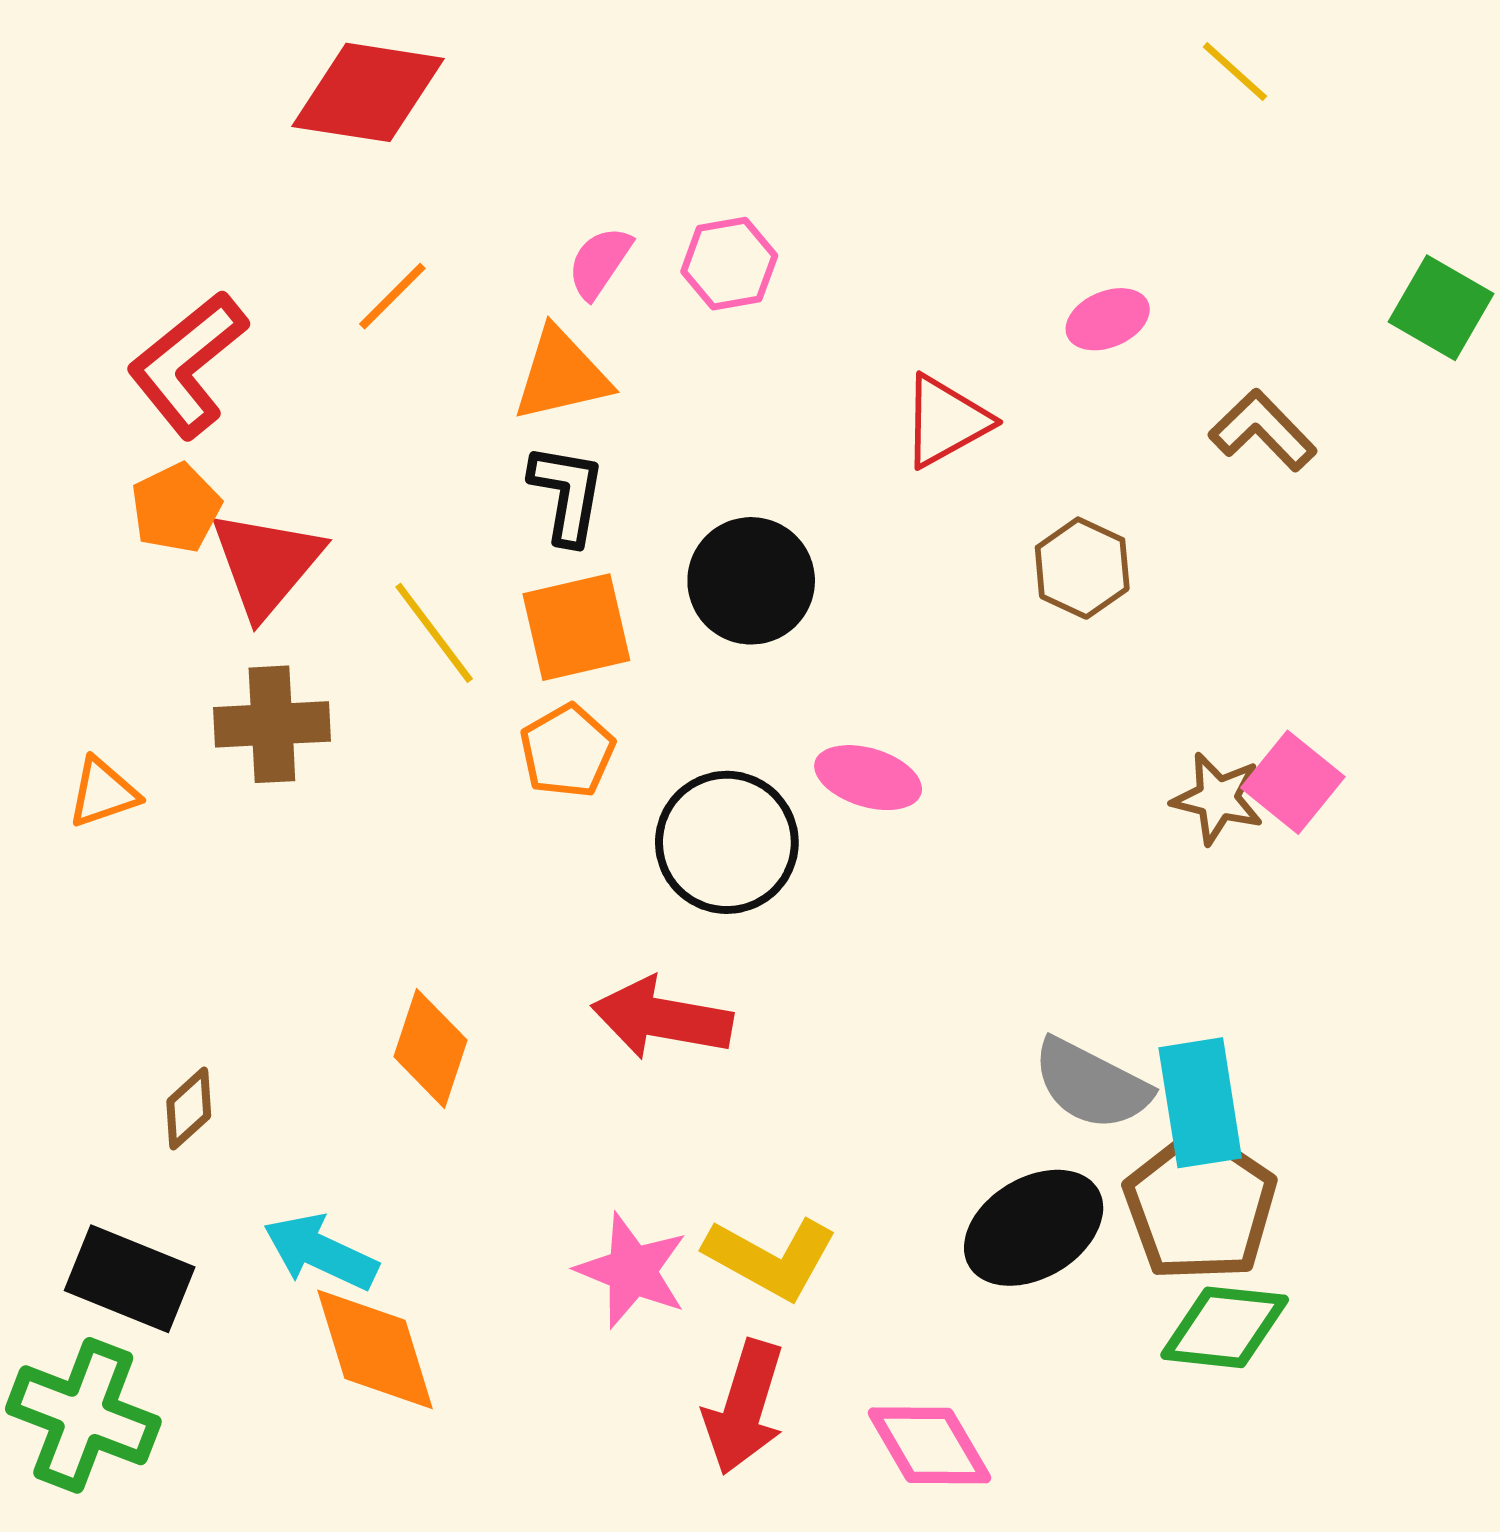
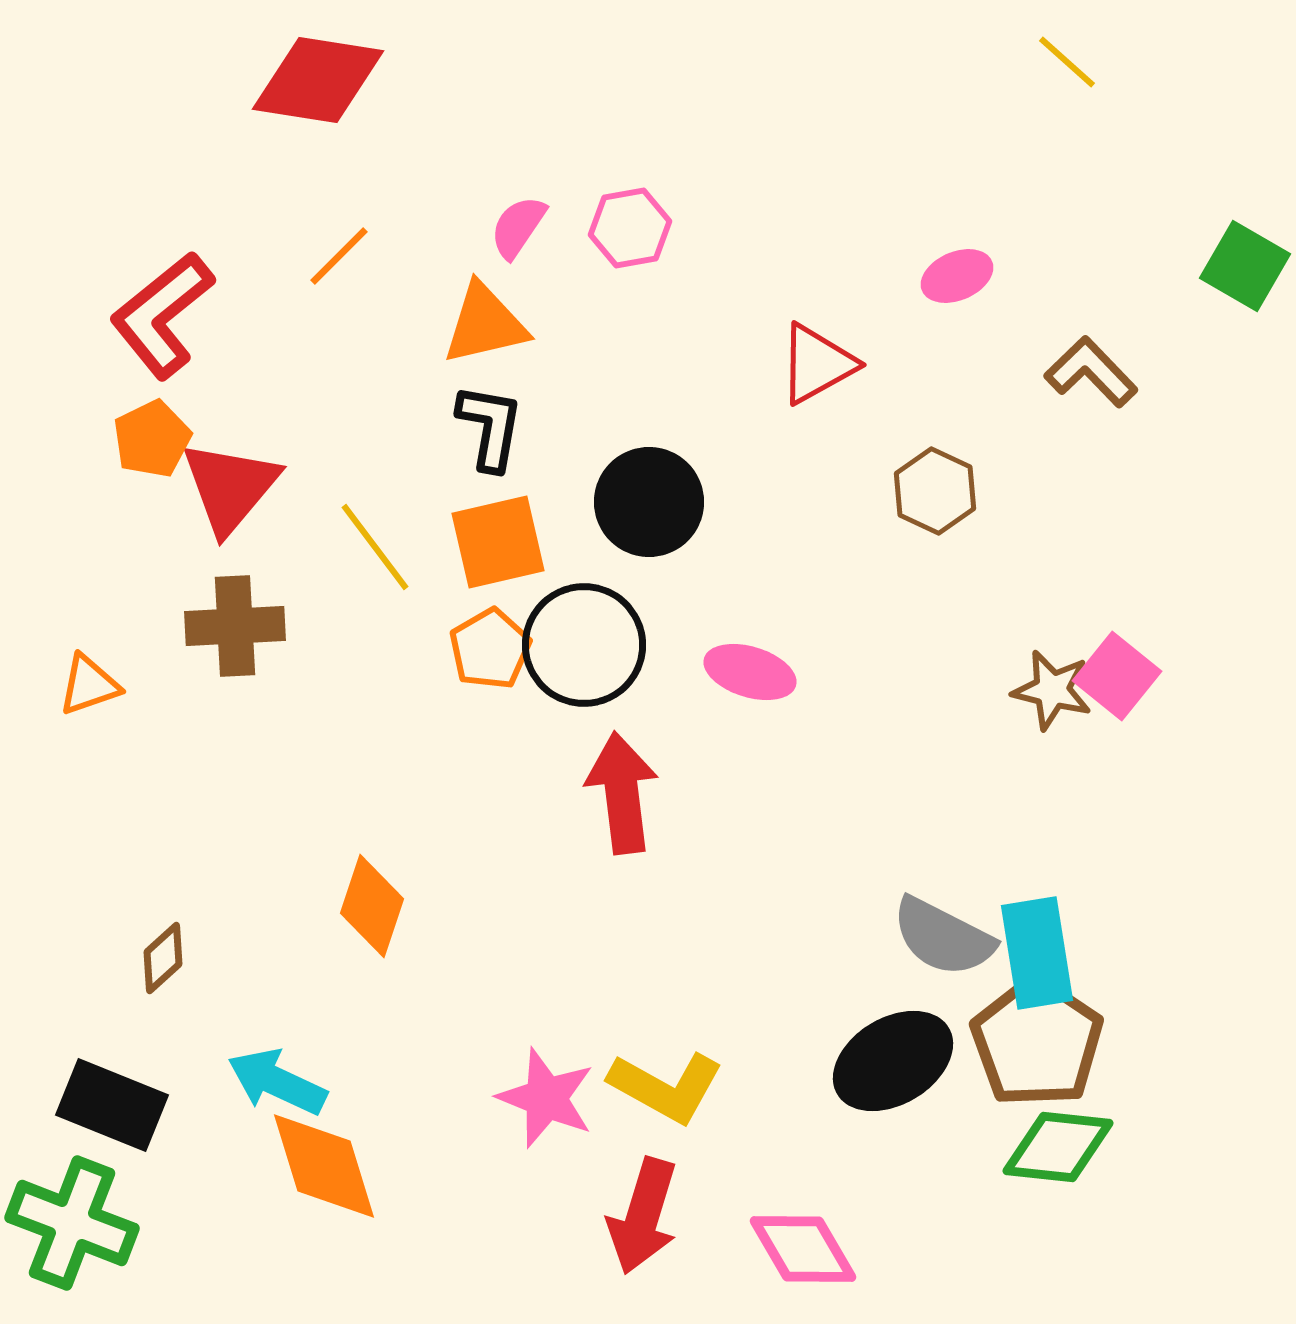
black circle: (727, 842) -> (584, 645), moved
red arrow: (662, 1018) -> (622, 793), moved, turned 73

